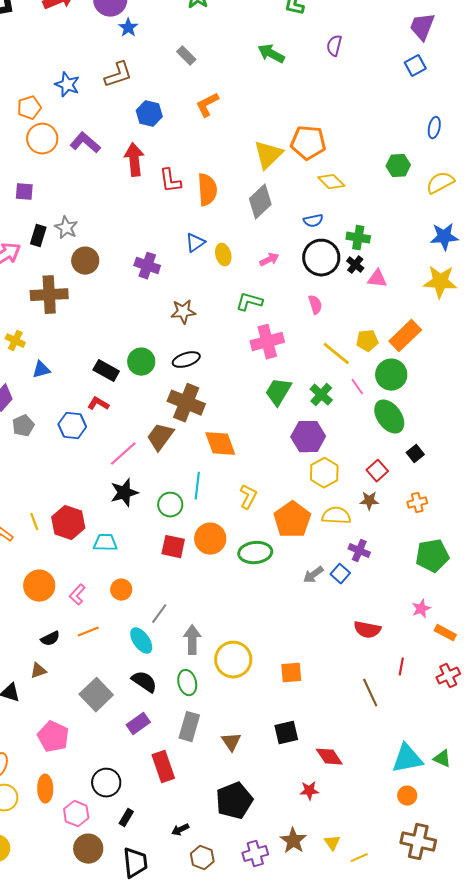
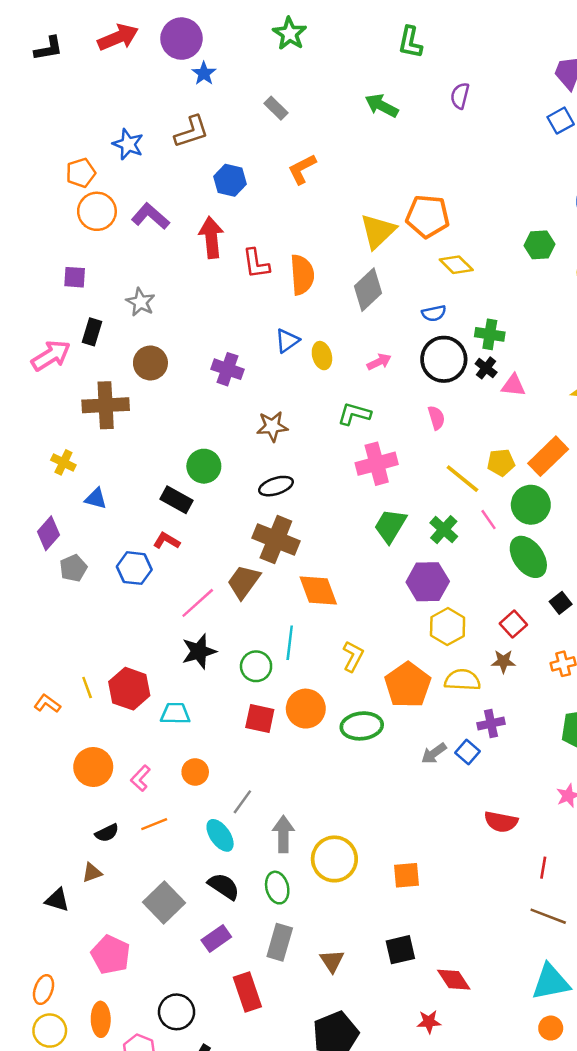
gray star: (66, 228) -> (140, 302), moved
green circle: (141, 362) -> (204, 466), moved
blue triangle: (41, 370) -> (96, 498), turned 30
purple cross: (359, 551) -> (491, 723), turned -35
brown line: (370, 693) -> (548, 916), moved, turned -44

